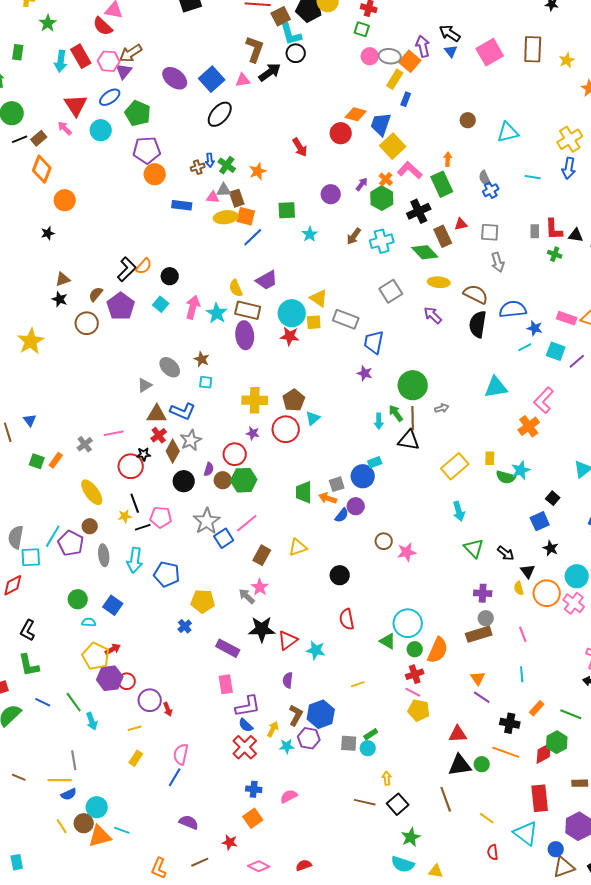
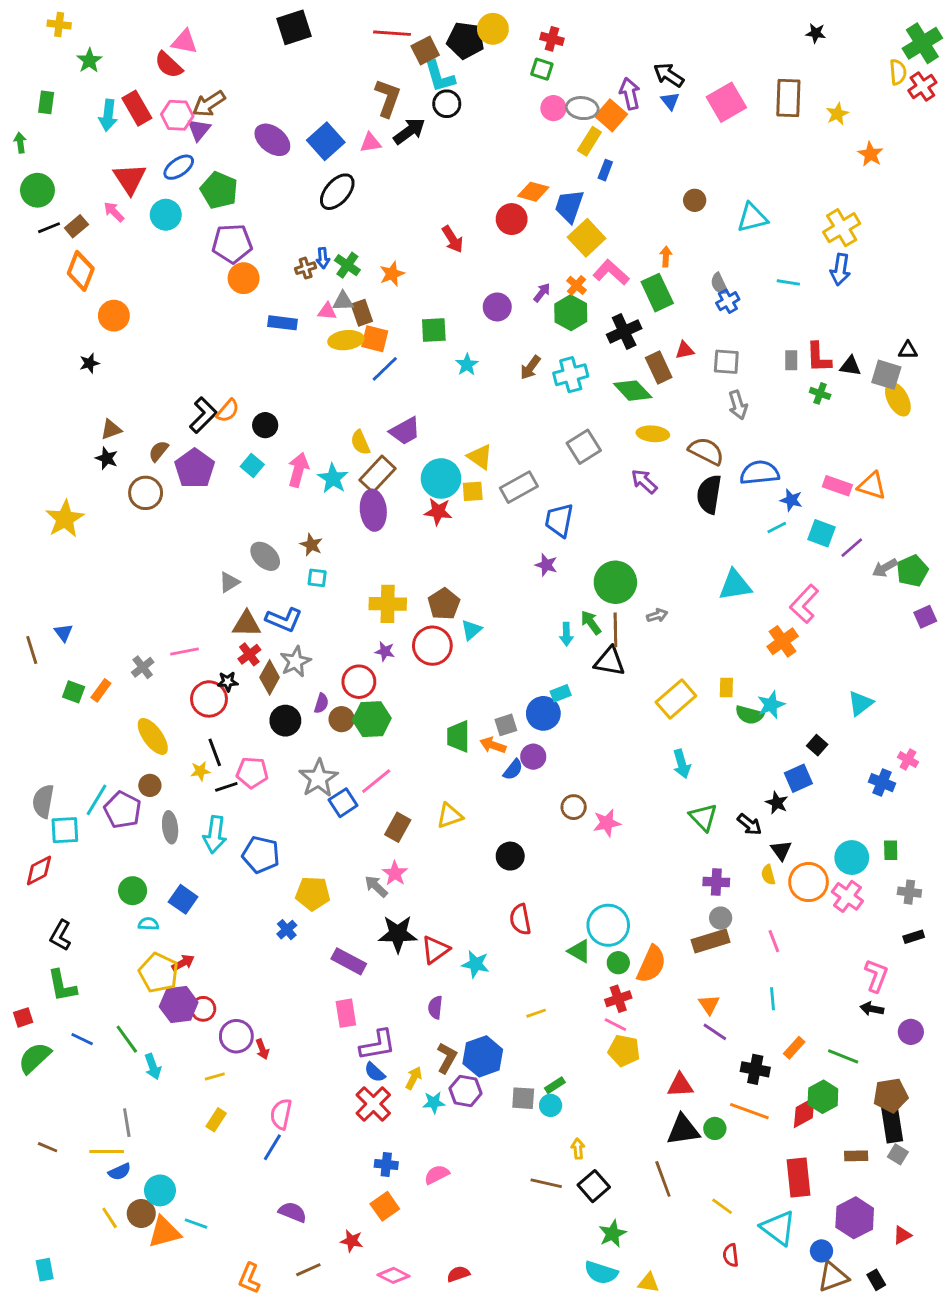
brown rectangle: (248, 310) -> (378, 474), turned -60
gray rectangle: (346, 319) -> (519, 487), turned -50
black star: (551, 548) -> (777, 803), moved

